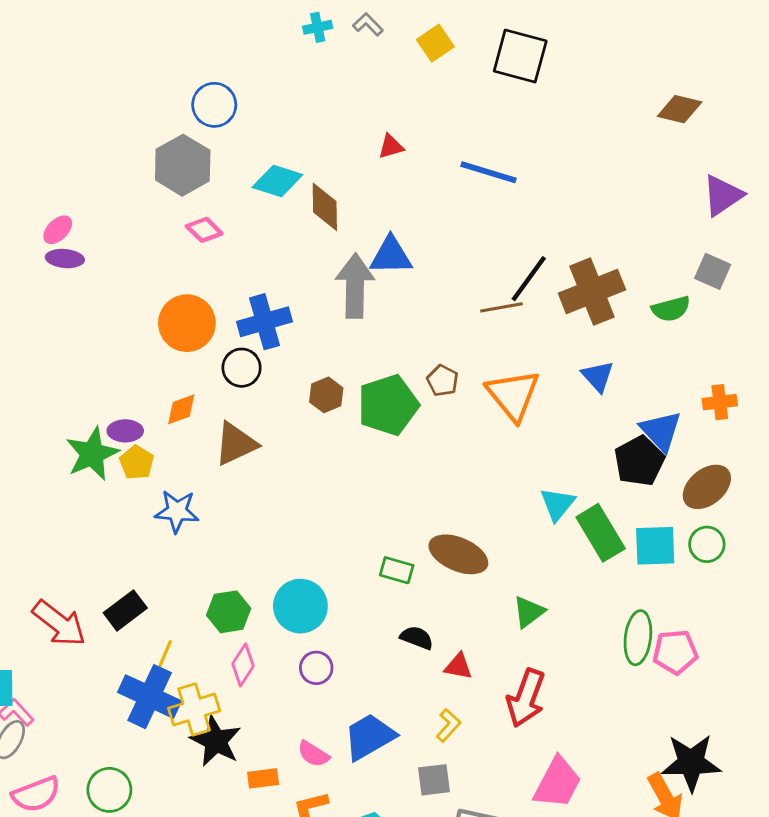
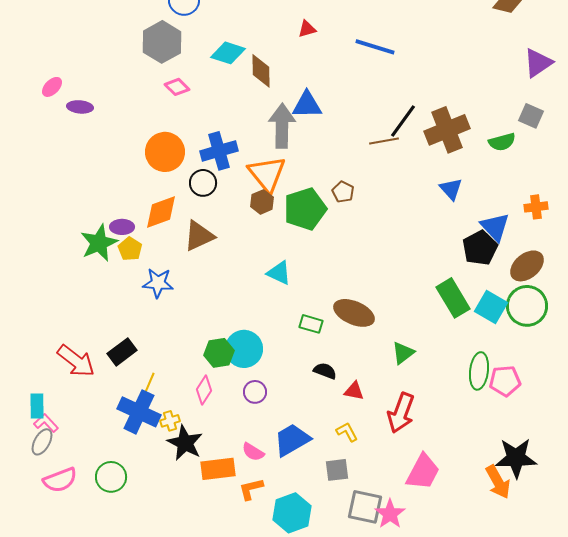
pink ellipse: (58, 230) -> (52, 87), moved
orange triangle: (513, 395) -> (267, 174), moved
orange diamond: (181, 409) -> (161, 212), size x1.5
cyan triangle: (557, 504) -> (279, 273), moved, turned -44
green circle: (707, 544) -> (527, 306), size x1.6
cyan square: (655, 546) -> (491, 307), turned 32
green hexagon: (229, 612) -> (219, 353), moved
yellow cross: (194, 709) -> (170, 421), size x0.6
yellow L-shape: (448, 725) -> (347, 432), turned -70
orange rectangle: (263, 778) -> (218, 469), size x1.6

